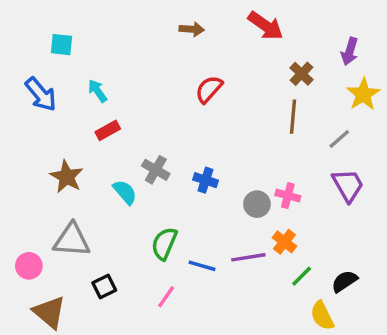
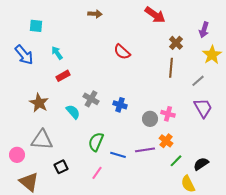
brown arrow: (192, 29) -> (95, 14), moved
red semicircle: (209, 89) -> (122, 52), turned -90

